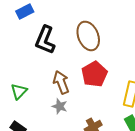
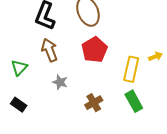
brown arrow: (61, 82) -> (49, 50), moved

